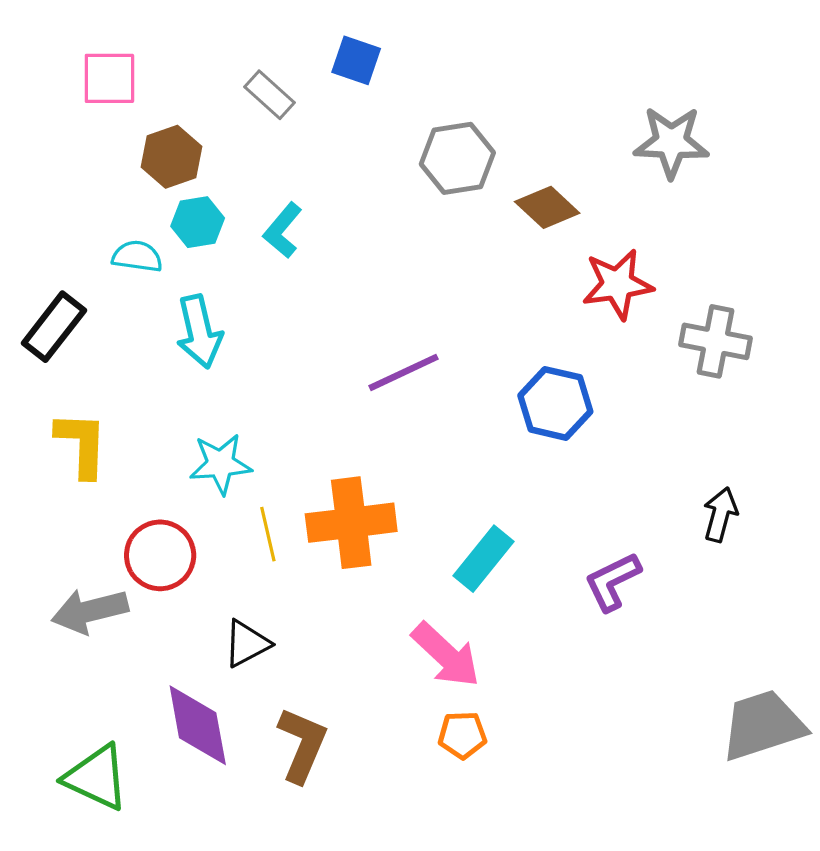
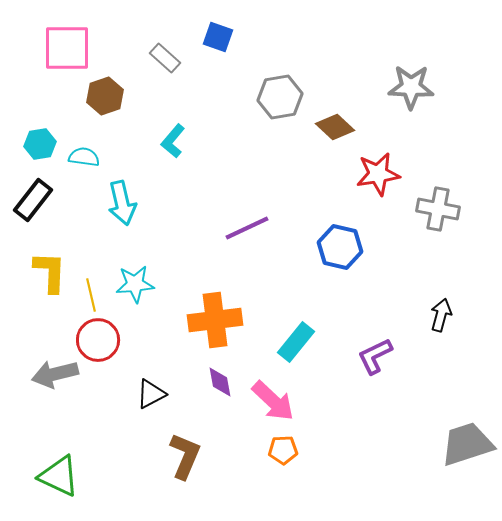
pink square: (109, 78) -> (67, 48), size x1.4
cyan hexagon: (198, 222) -> (40, 144), moved
yellow line: (268, 534) -> (91, 295), moved
purple diamond: (198, 725) -> (220, 382), moved, size x0.6

